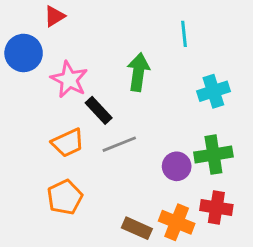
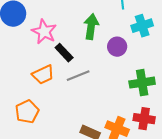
cyan cross: (213, 91) -> (142, 26), moved
purple circle: (177, 166) -> (117, 47), moved
orange pentagon: (65, 197) -> (27, 112), moved

